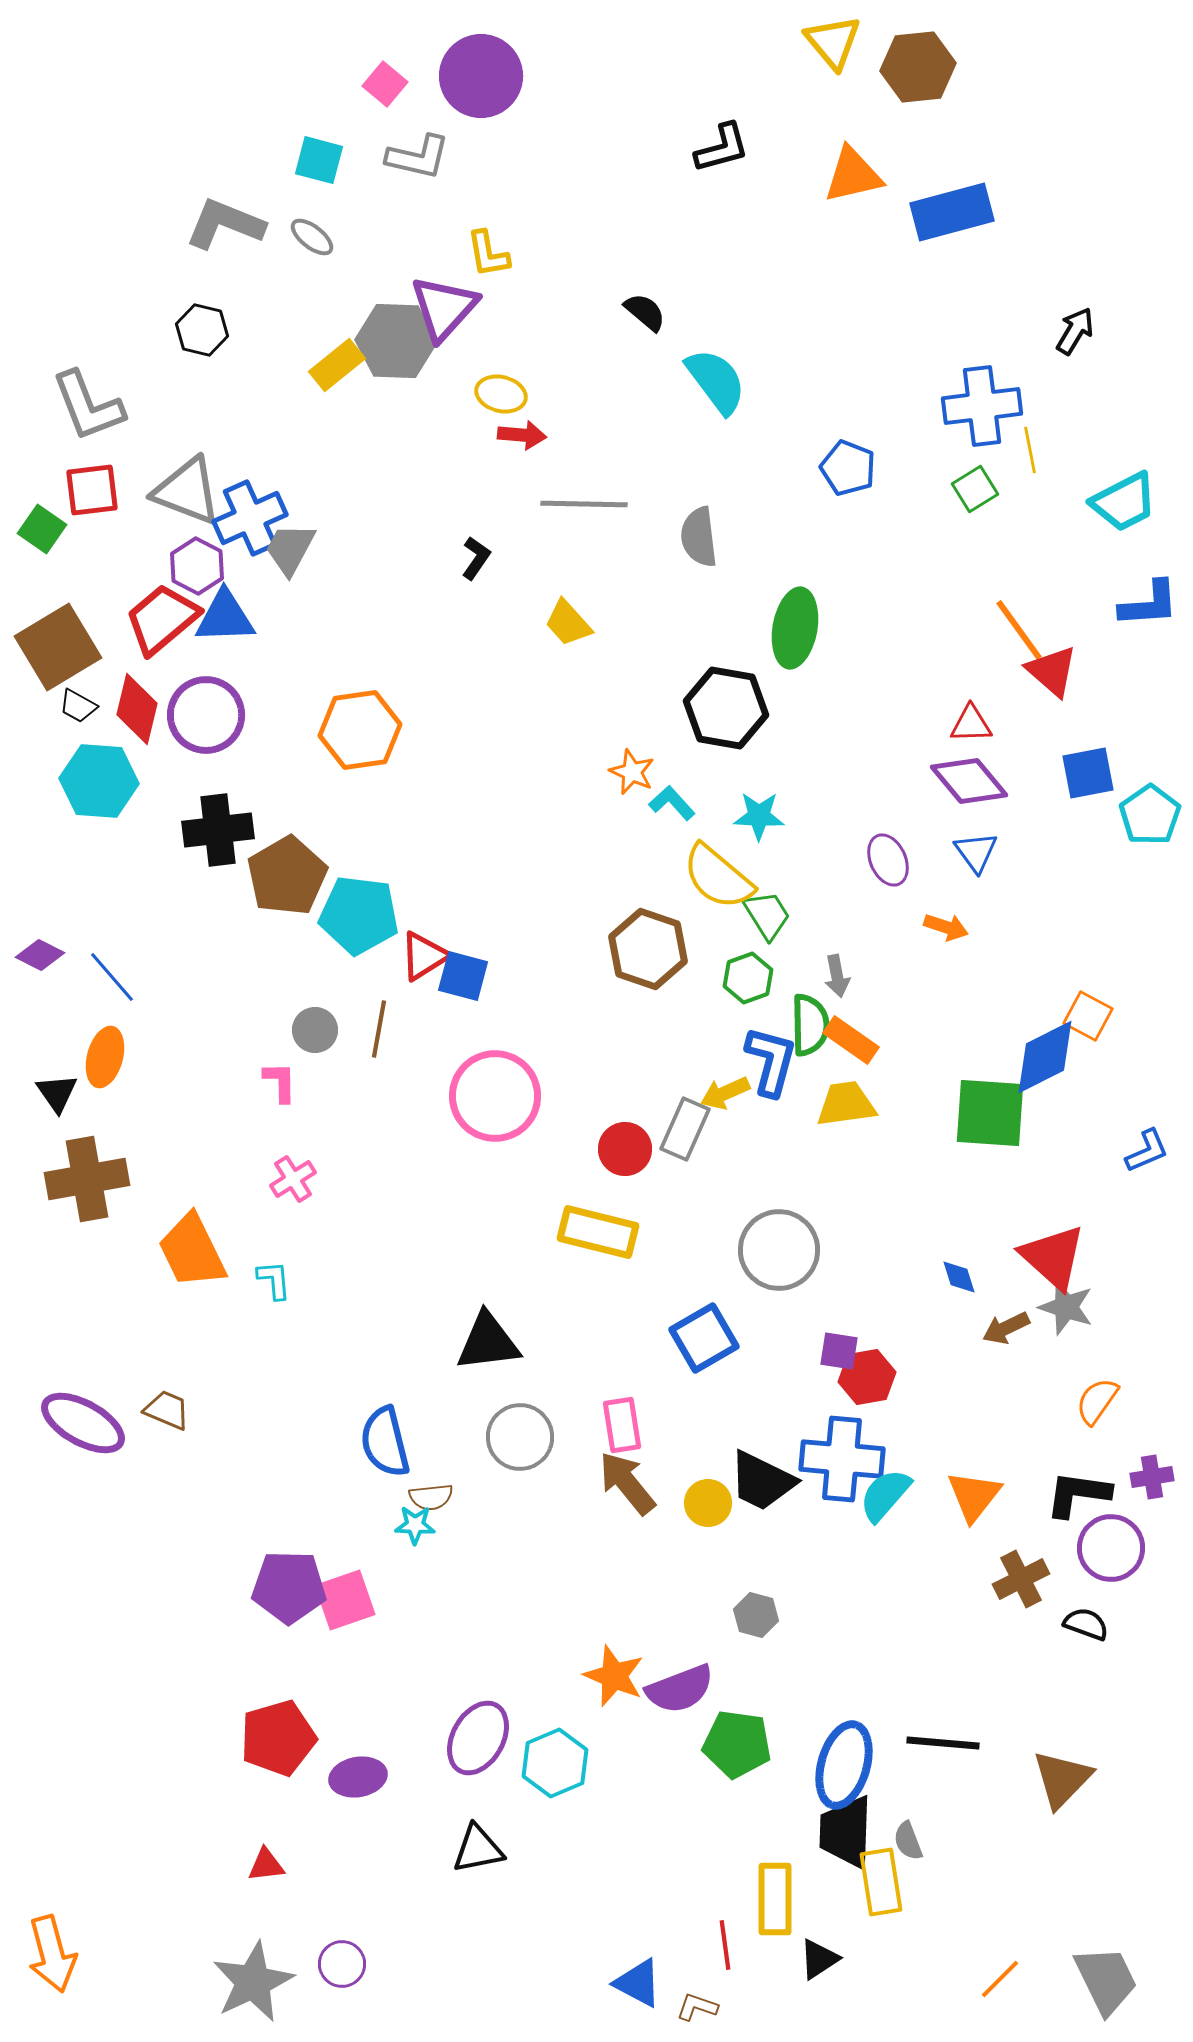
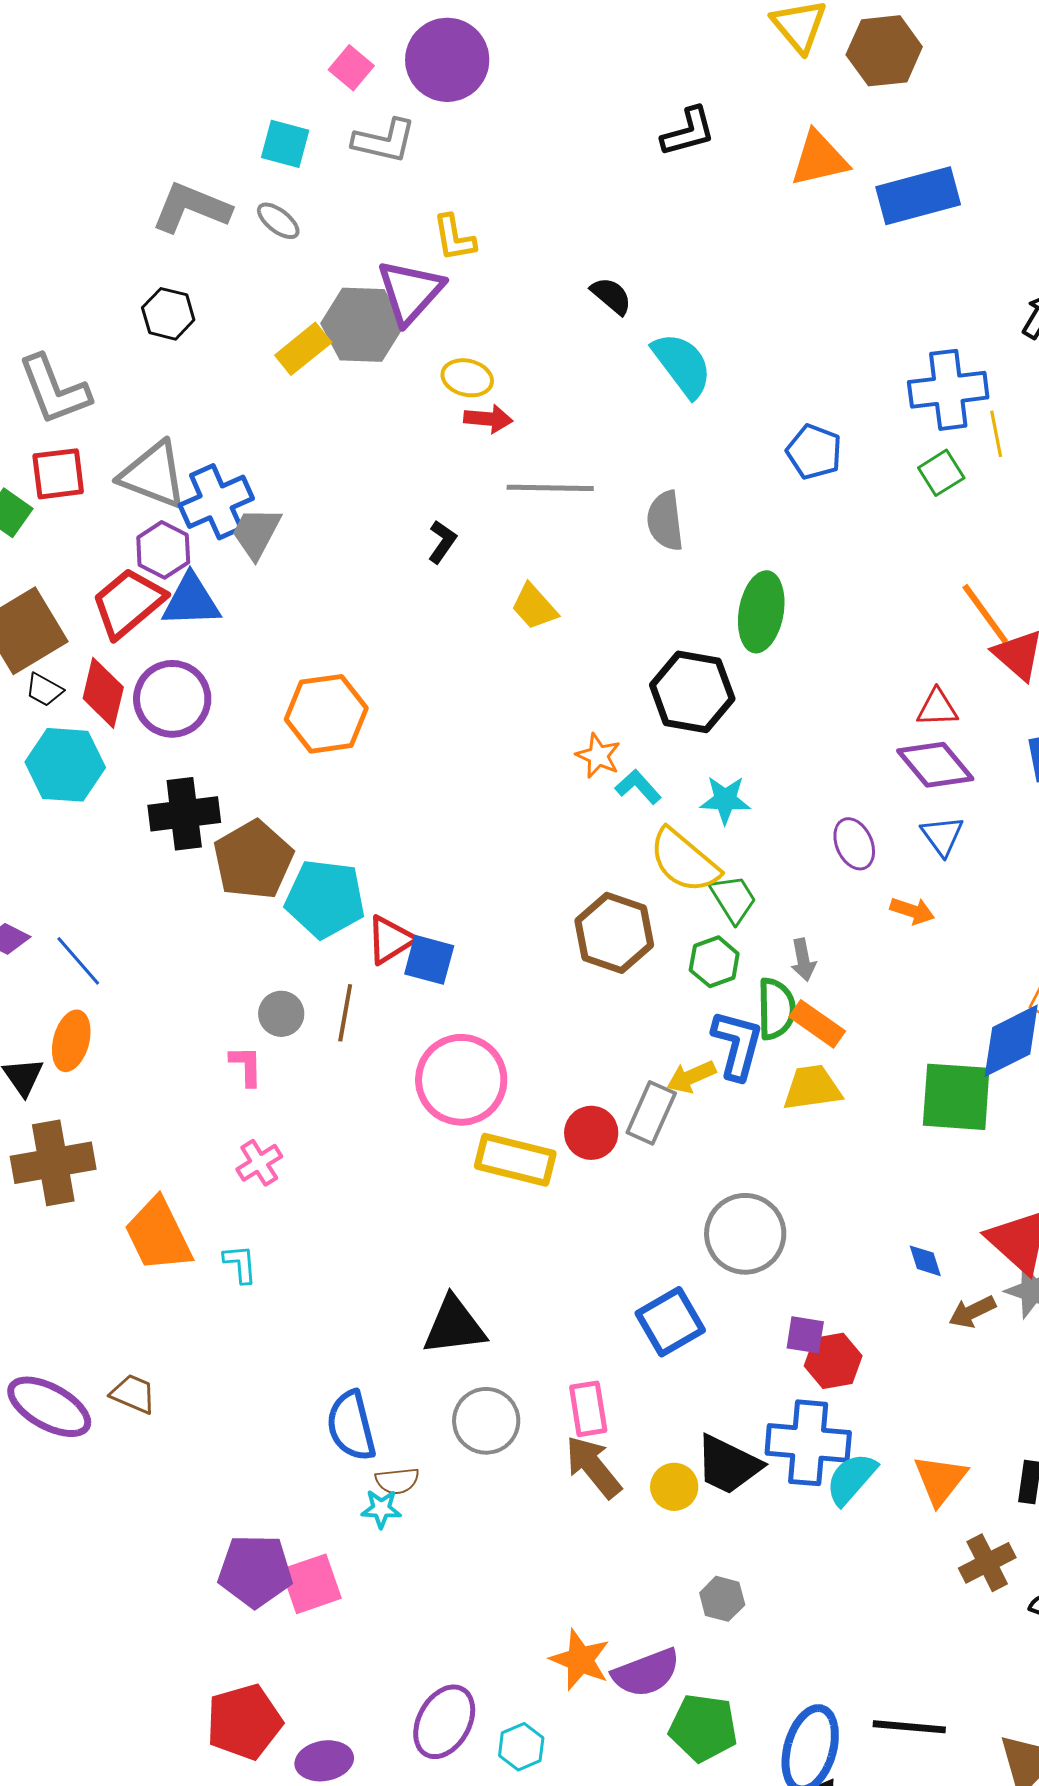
yellow rectangle: (598, 1232) -> (515, 1160), moved
cyan hexagon: (555, 1763) -> (521, 1747), size x0.7

